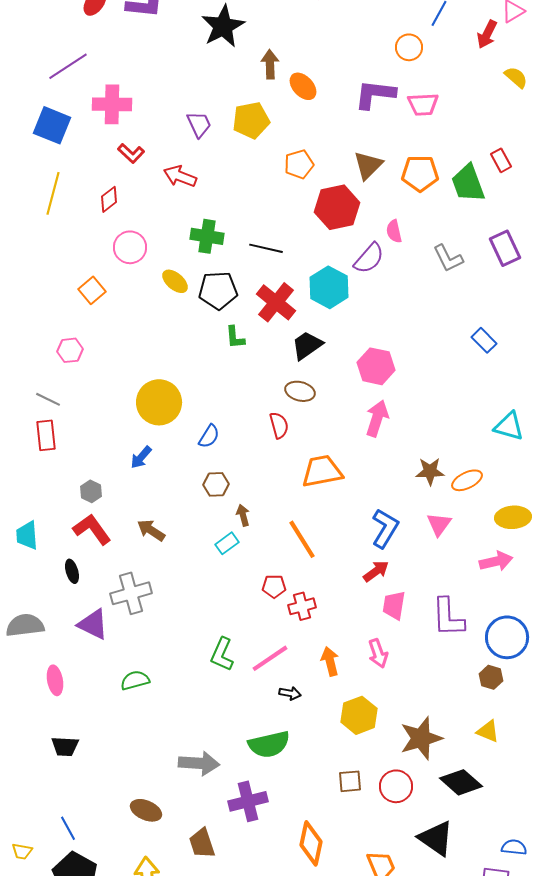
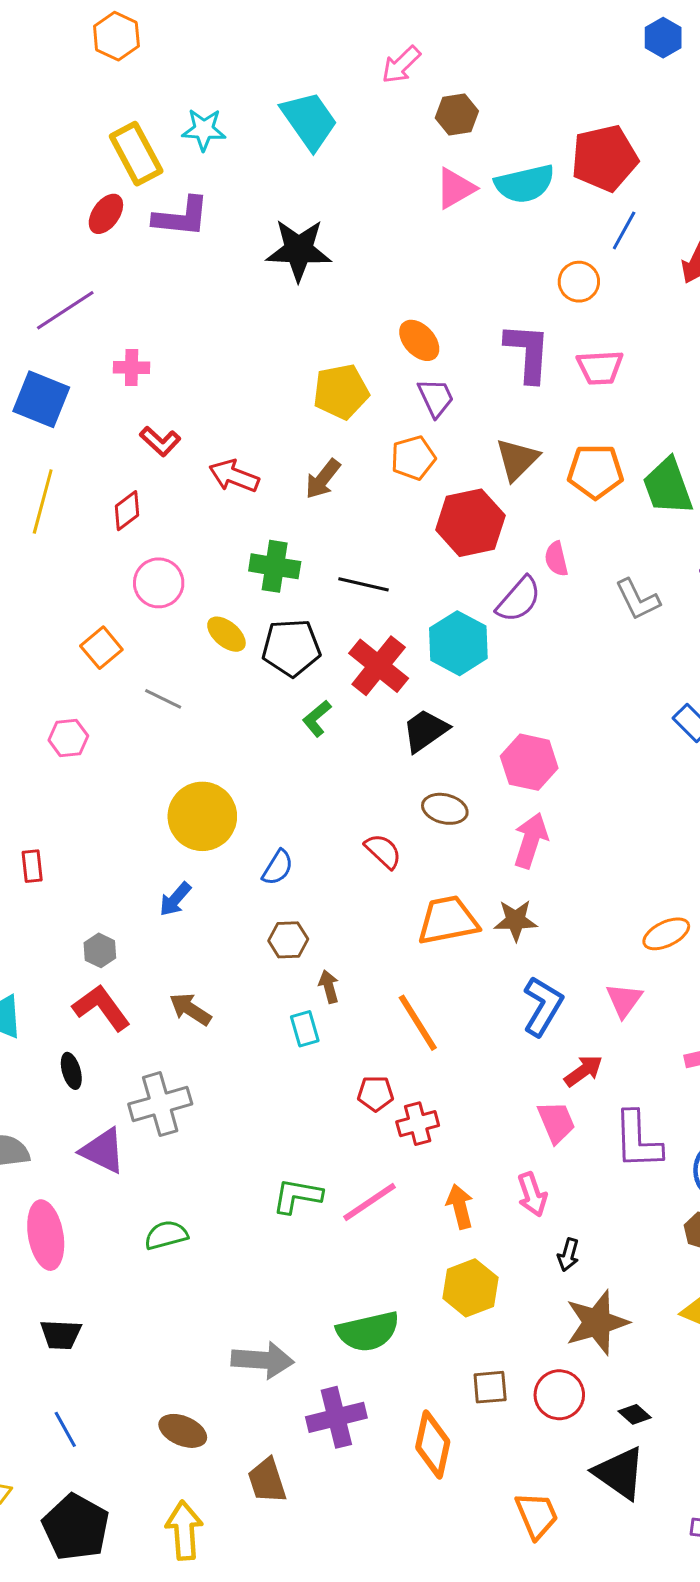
black star: (223, 26) -> (299, 250), turned 30
brown arrow: (270, 64) -> (323, 479), moved, turned -140
purple L-shape: (375, 94) -> (528, 352), turned 87
pink cross: (112, 104) -> (132, 368), size x0.6
purple trapezoid: (199, 124) -> (436, 398), moved
green L-shape: (235, 337) -> (317, 718), turned 55
brown ellipse: (300, 391) -> (445, 809), moved
gray line: (48, 399) -> (163, 699), moved
red semicircle: (279, 425) -> (383, 851), turned -32
red rectangle: (46, 435) -> (32, 866), size x0.7
brown star: (430, 471) -> (516, 920), moved
cyan rectangle: (227, 543) -> (305, 1029), turned -70
red arrow: (376, 571) -> (583, 1071), moved
pink trapezoid: (394, 605) -> (556, 1122), turned 148
green L-shape: (222, 654) -> (297, 1196), turned 76
pink ellipse: (55, 680) -> (46, 1235), size x1.5
black arrow: (290, 693) -> (568, 1255), moved, turned 95
yellow hexagon: (359, 715) -> (470, 1288), moved
black diamond: (461, 782) -> (635, 1414), moved, size x0.5
blue line: (68, 828) -> (65, 1429), moved
orange diamond: (311, 843) -> (433, 1444), moved

